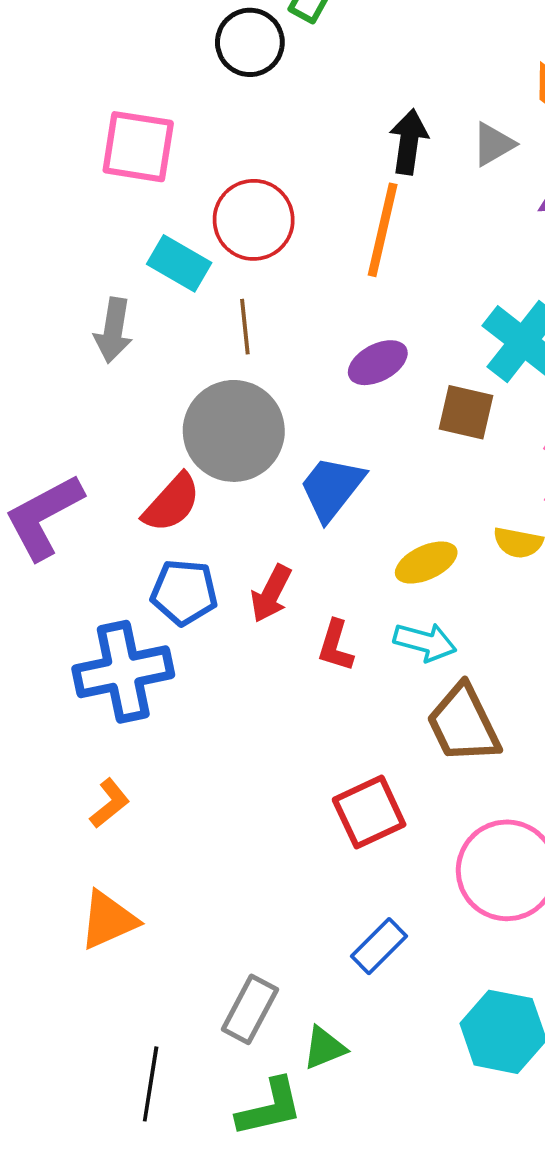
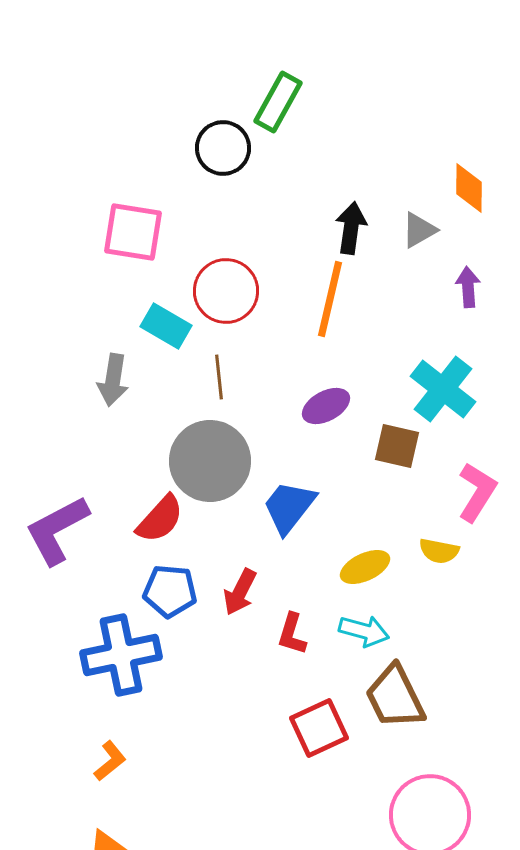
red square: (369, 812) -> (319, 728), moved

